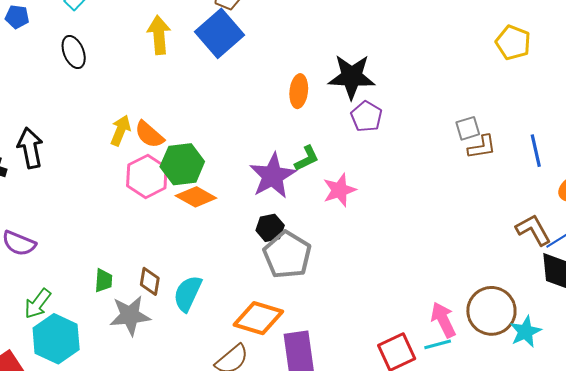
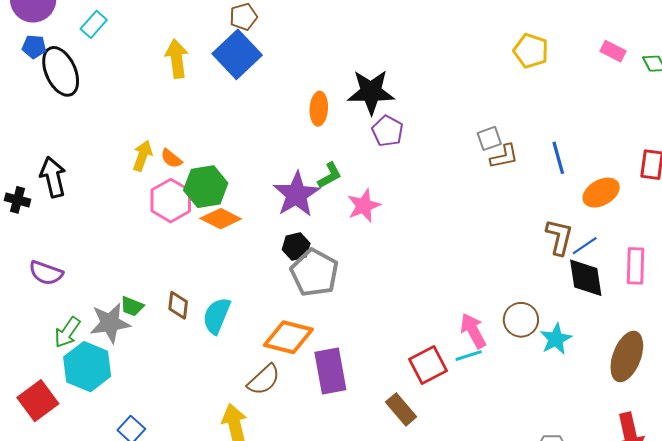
black ellipse: (74, 52) -> (61, 71), moved, size x1.5
orange semicircle: (149, 135) -> (171, 159), size x0.7
brown L-shape: (533, 230) -> (559, 237), turned 45
green trapezoid: (104, 280) -> (132, 306), turned 110
brown circle: (491, 311) -> (521, 320), size x0.7
gray star: (130, 315) -> (110, 323), moved

